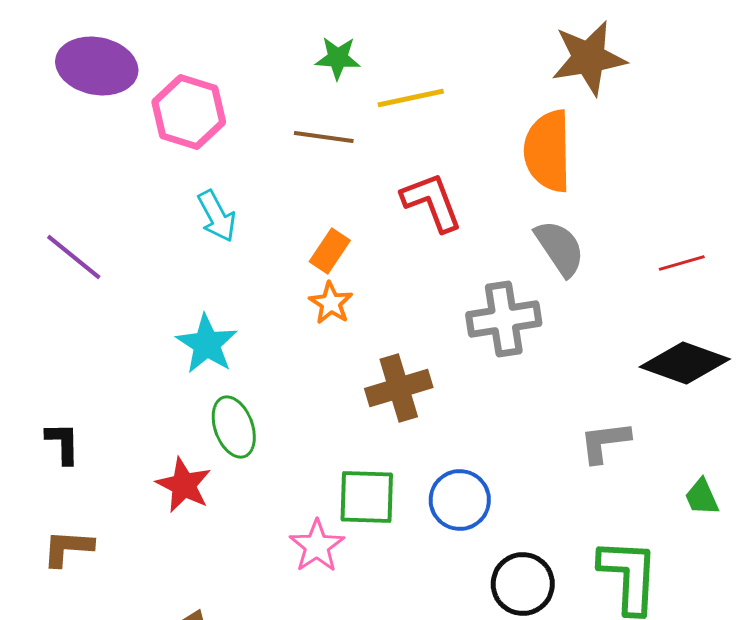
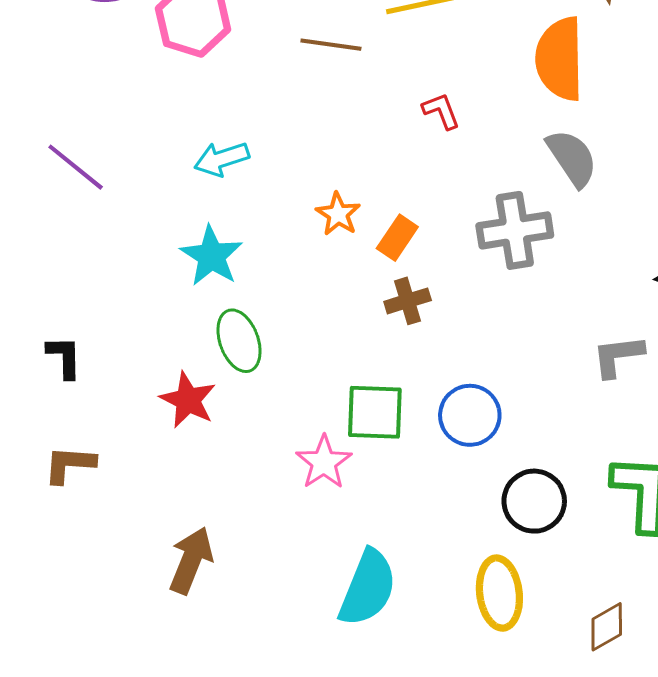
red L-shape: (432, 202) -> (441, 111), size x0.6
cyan arrow: (217, 216) -> (222, 159), moved, turned 100
orange rectangle: (330, 251) -> (397, 238), moved
brown cross: (399, 388) -> (408, 301), size x0.7

